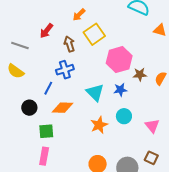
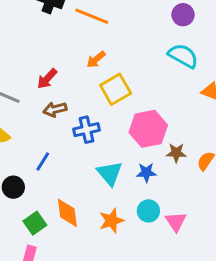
brown arrow: (69, 44) -> (55, 109), moved, turned -91
blue cross: (65, 70) -> (86, 130), moved
orange diamond: (63, 108) -> (67, 213), moved, turned 75
pink triangle: (152, 126) -> (176, 222), moved
green square: (46, 131) -> (35, 223), turned -35

